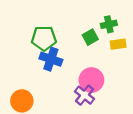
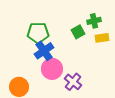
blue cross: (51, 59) -> (44, 51), turned 36
pink circle: (91, 80) -> (52, 69), moved

